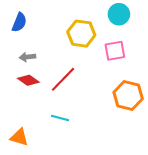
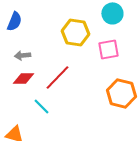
red diamond: (28, 80) -> (23, 78), turned -35
cyan line: (60, 118) -> (41, 106), moved, turned 30

